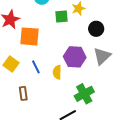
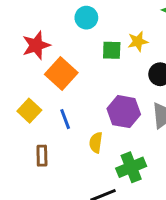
orange square: (29, 36) -> (61, 74), turned 30
yellow semicircle: (57, 72) -> (96, 143), moved

